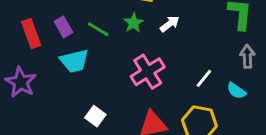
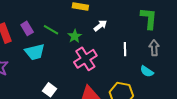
green star: (133, 23) -> (75, 36), moved
white line: (204, 78) -> (125, 49), moved, turned -40

